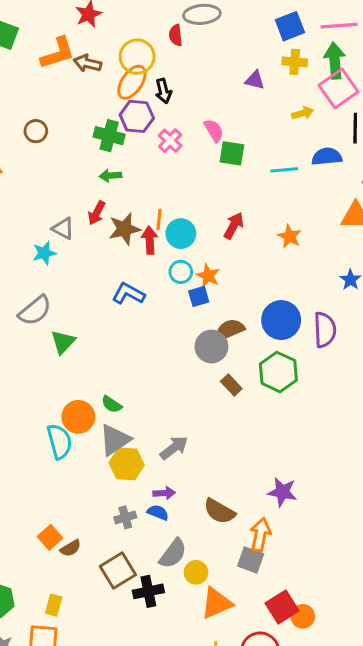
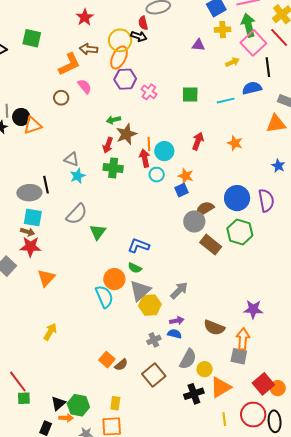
orange L-shape: (58, 53) -> (69, 64), moved
black arrow: (163, 91) -> (139, 36), moved, turned -49
pink semicircle: (214, 130) -> (85, 86), moved
green cross: (109, 136) -> (113, 168), moved
gray triangle: (63, 228) -> (72, 159), moved
brown star: (124, 229) -> (126, 134), moved
cyan circle: (181, 272) -> (157, 175), moved
blue L-shape: (128, 294) -> (139, 246), moved
brown rectangle: (231, 385) -> (211, 245), size x1.5
black cross: (148, 591) -> (194, 394), moved

